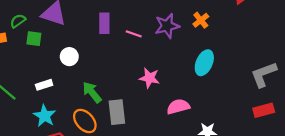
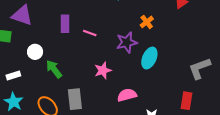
purple star: (167, 26) -> (127, 42), moved
pink star: (149, 78) -> (103, 70), turned -30
green arrow: (92, 92) -> (54, 69), moved
red rectangle: (264, 110) -> (187, 101), moved, turned -66

